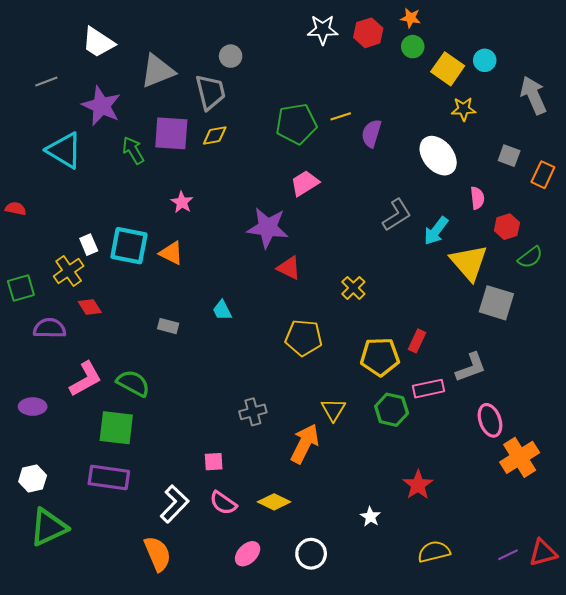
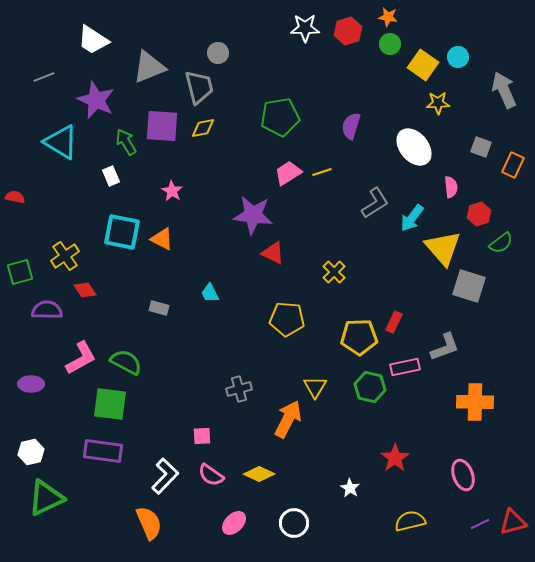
yellow line: (341, 116) -> (322, 172), moved
white rectangle: (89, 245) -> (111, 176), moved
pink ellipse: (490, 420) -> (463, 475), moved
orange cross: (520, 457) -> (475, 402), moved, turned 33

